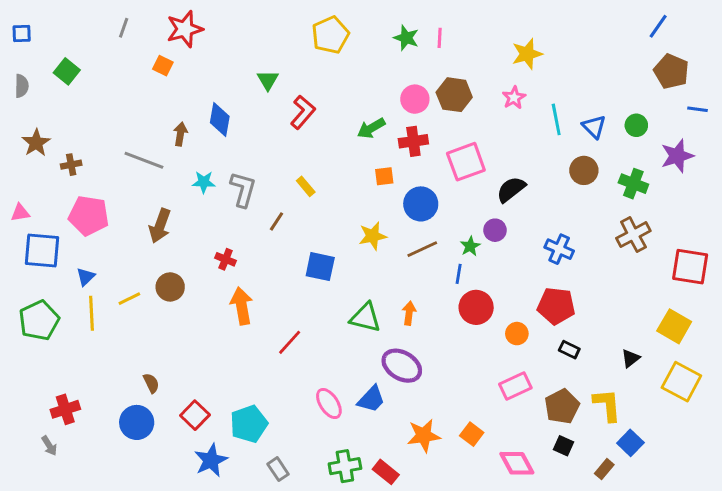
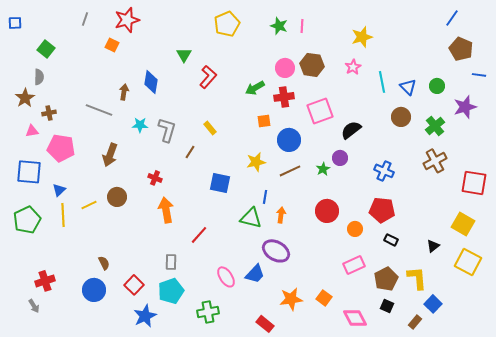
gray semicircle: (22, 86) -> (39, 77), moved
green cross: (633, 184) -> (435, 126), turned 30
pink triangle: (20, 213) -> (32, 131), moved
blue line: (459, 274) -> (265, 197), moved
green cross: (345, 466) -> (208, 312), moved
gray rectangle: (278, 469) -> (171, 262), moved, turned 35

